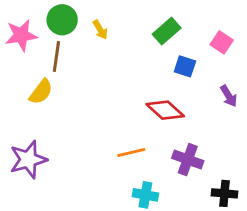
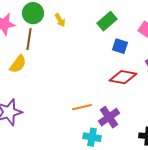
red diamond: (165, 110) -> (123, 77), moved, turned -32
purple cross: (188, 160) -> (109, 117), moved, turned 35

